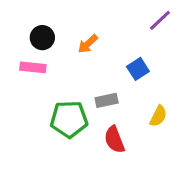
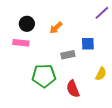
blue square: (138, 69) -> (88, 44), turned 32
gray rectangle: (107, 100) -> (68, 55), moved

